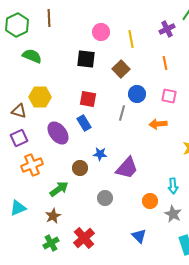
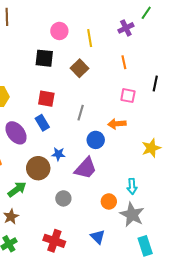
blue circle: (137, 94) -> (96, 140), moved
brown circle: (80, 168) -> (38, 168), size x1.5
gray star: (173, 214) -> (132, 215), size x1.4
red cross: (84, 238) -> (54, 241), moved, turned -30

